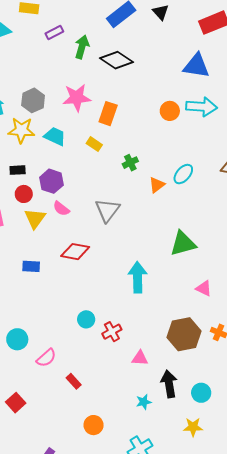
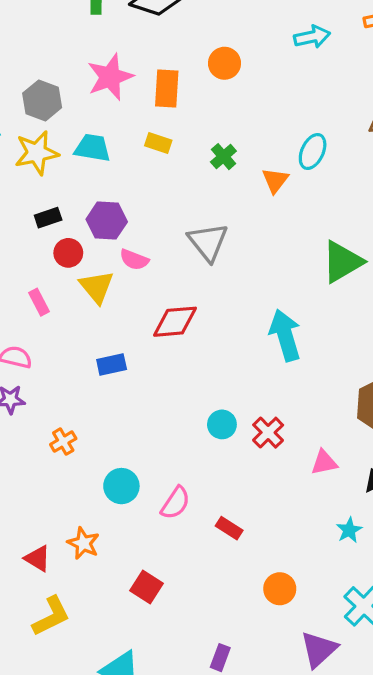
cyan arrow: (202, 107) -> (312, 37), size x0.7
orange circle: (170, 111) -> (225, 63), moved

